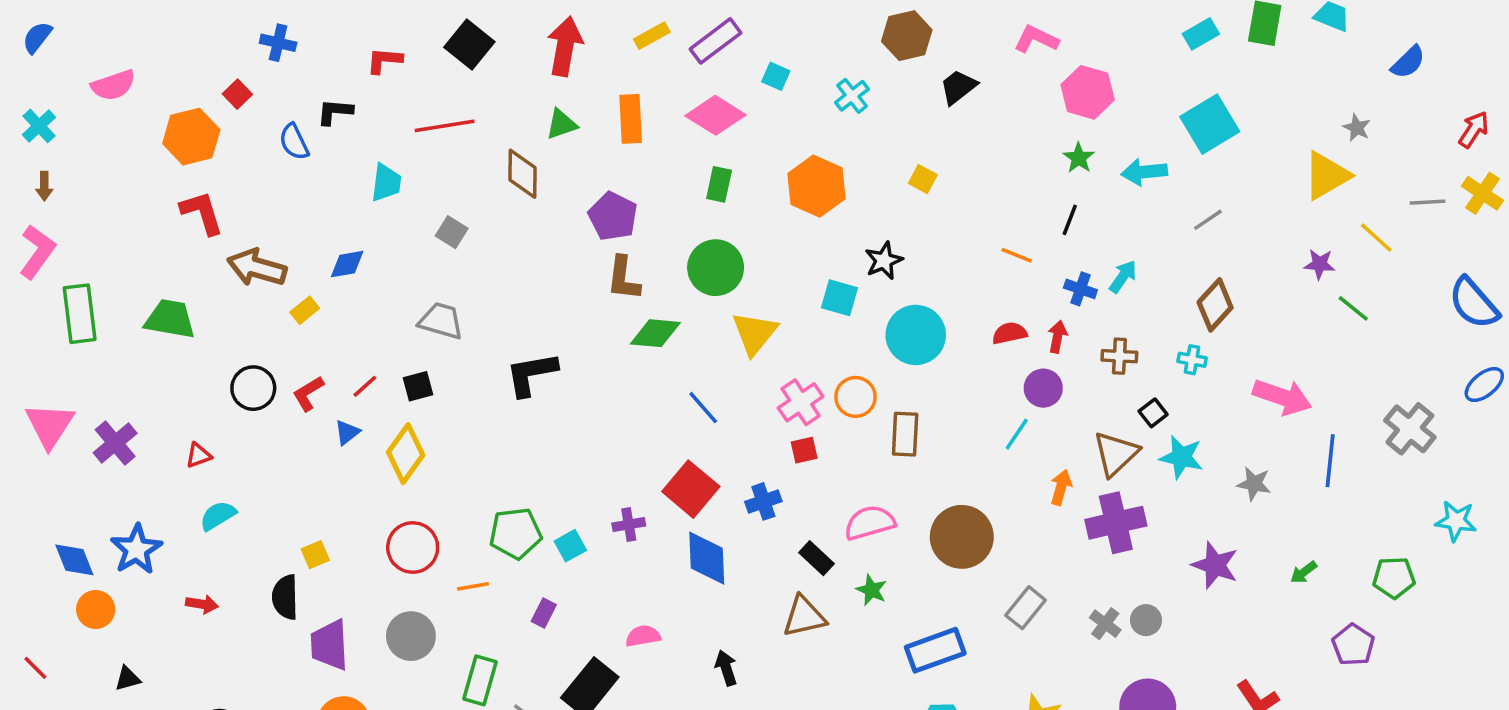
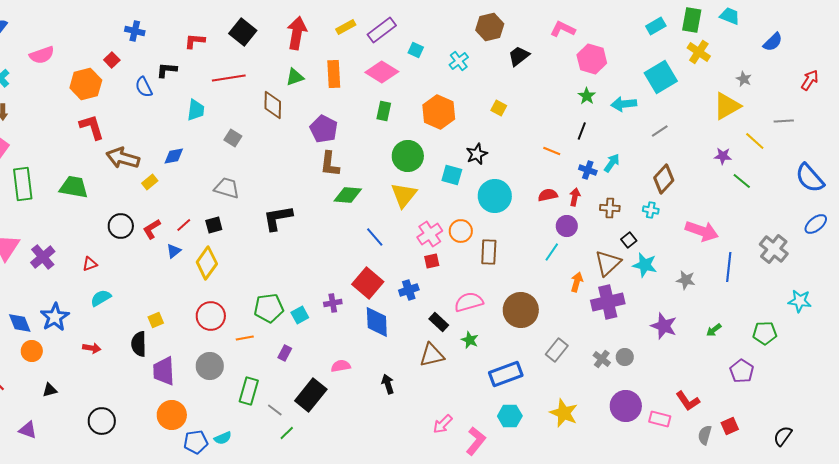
yellow cross: (1482, 193) -> (699, 52), moved
green circle: (716, 268) -> (408, 156), moved

